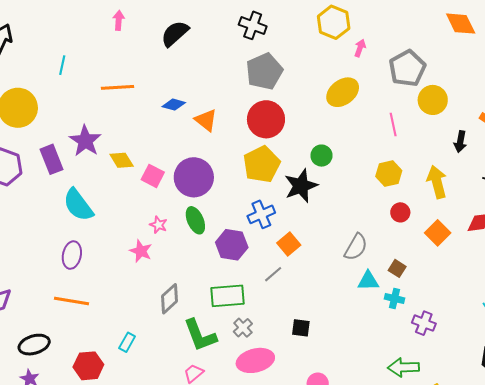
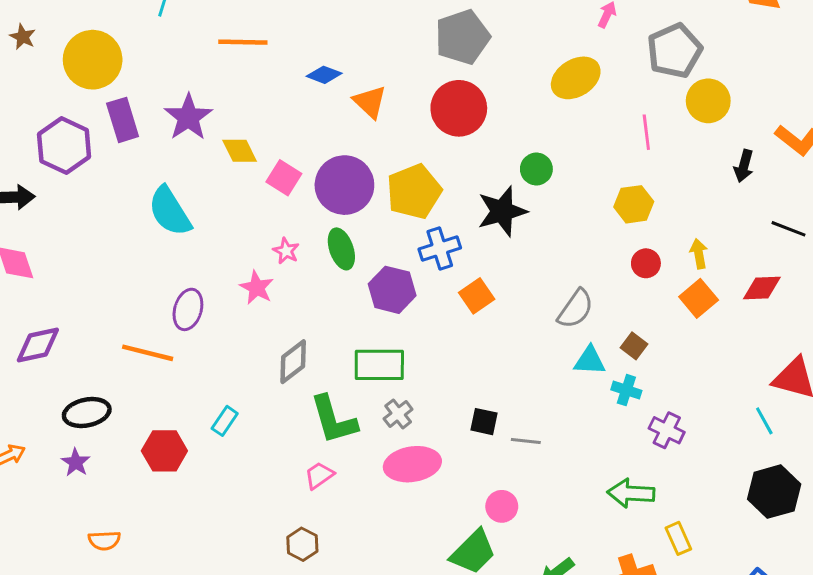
purple rectangle: (52, 159) -> (123, 120), moved
yellow pentagon: (262, 164) -> (414, 192), moved
yellow arrow: (437, 182) -> (699, 254), moved, size x0.6
purple ellipse: (72, 255) -> (188, 309), moved
gray line: (273, 274) -> (526, 441), moved, turned 42

